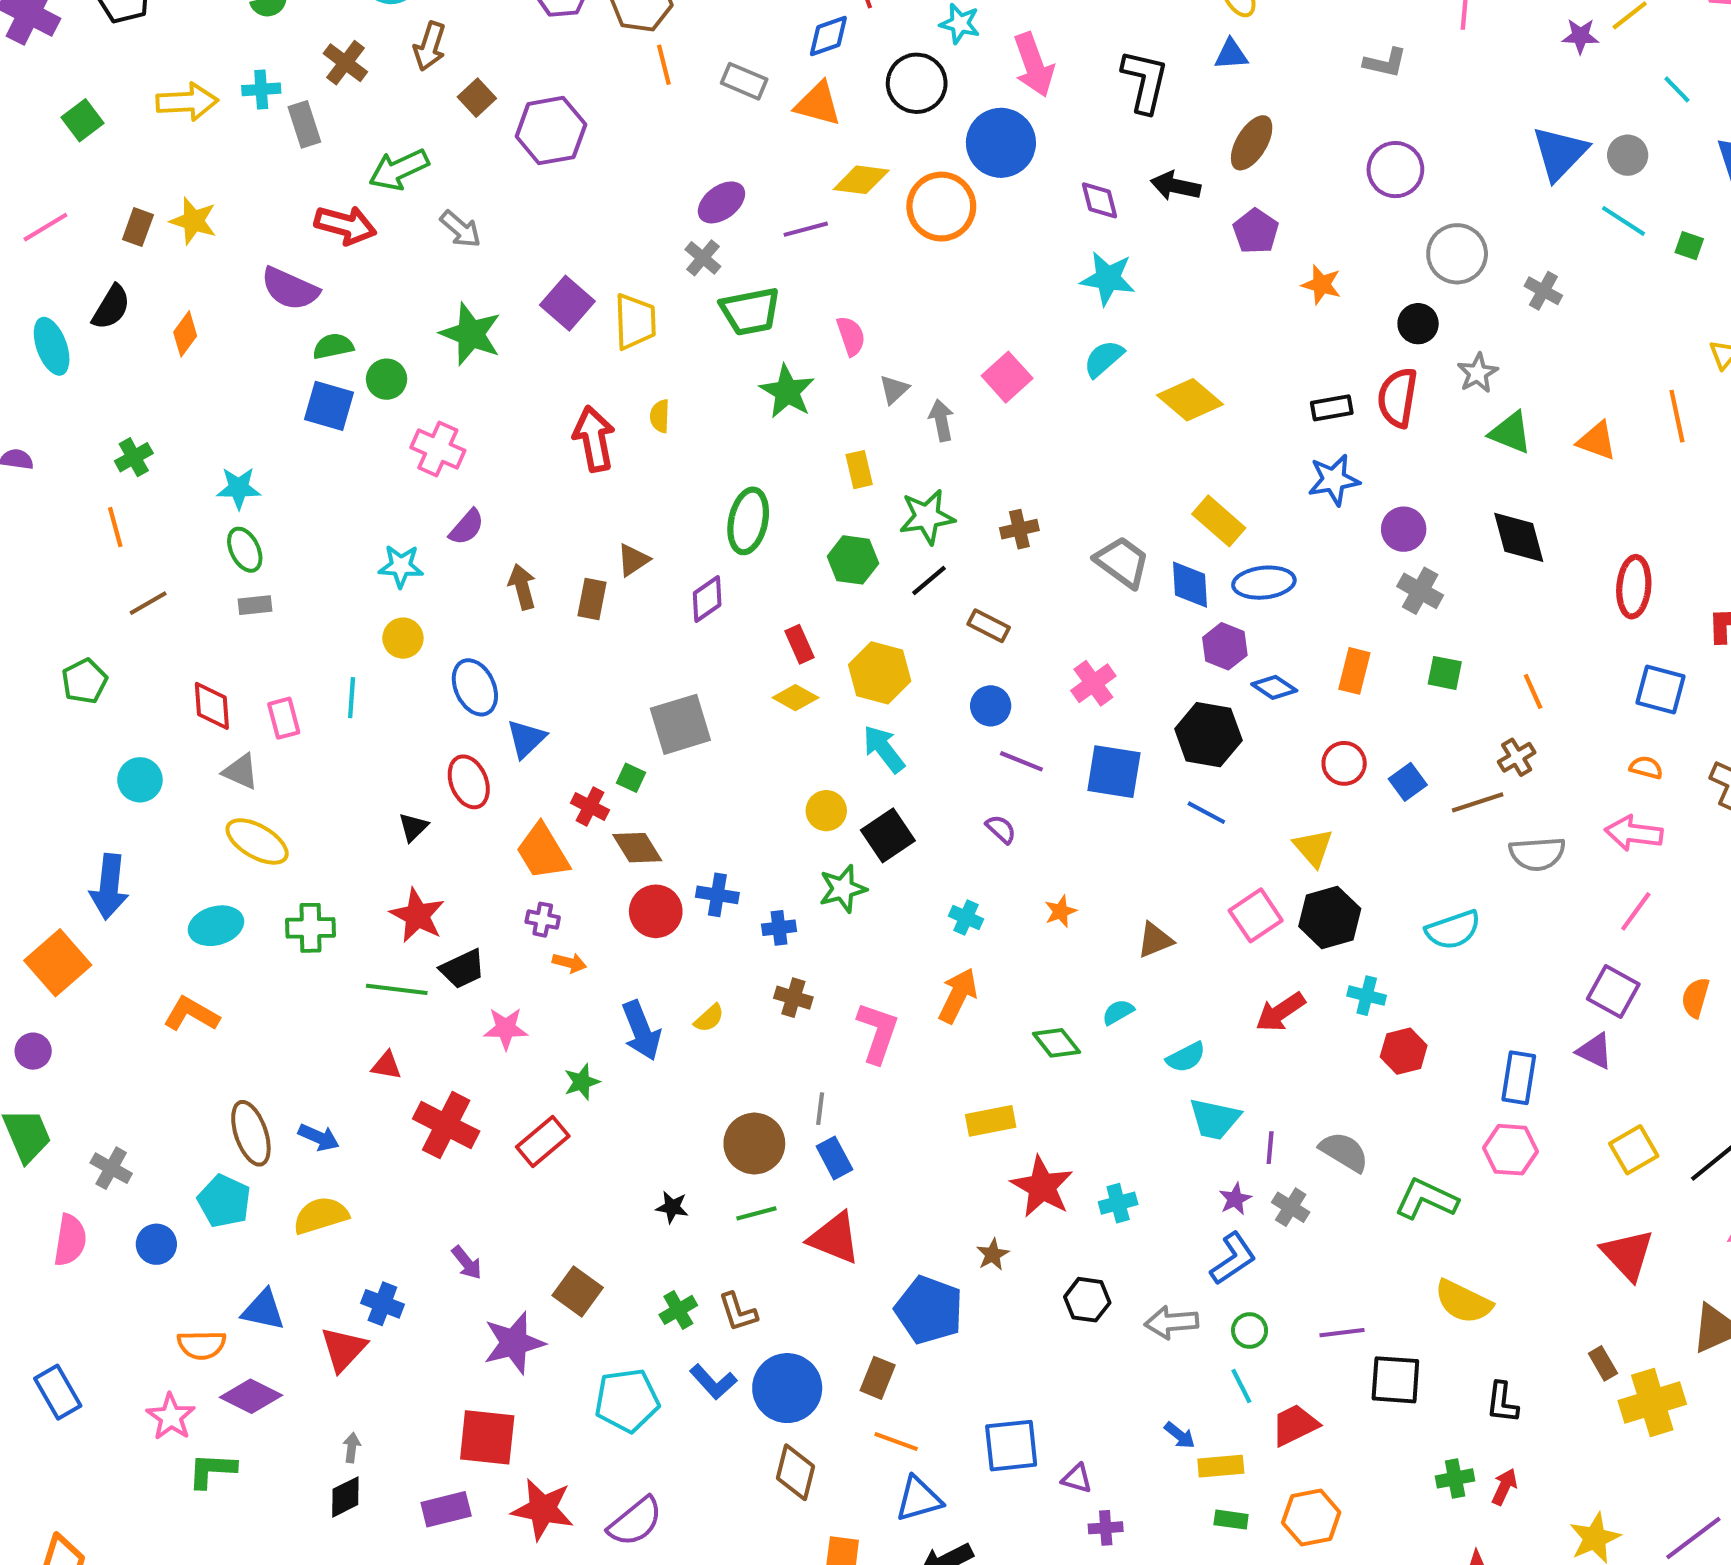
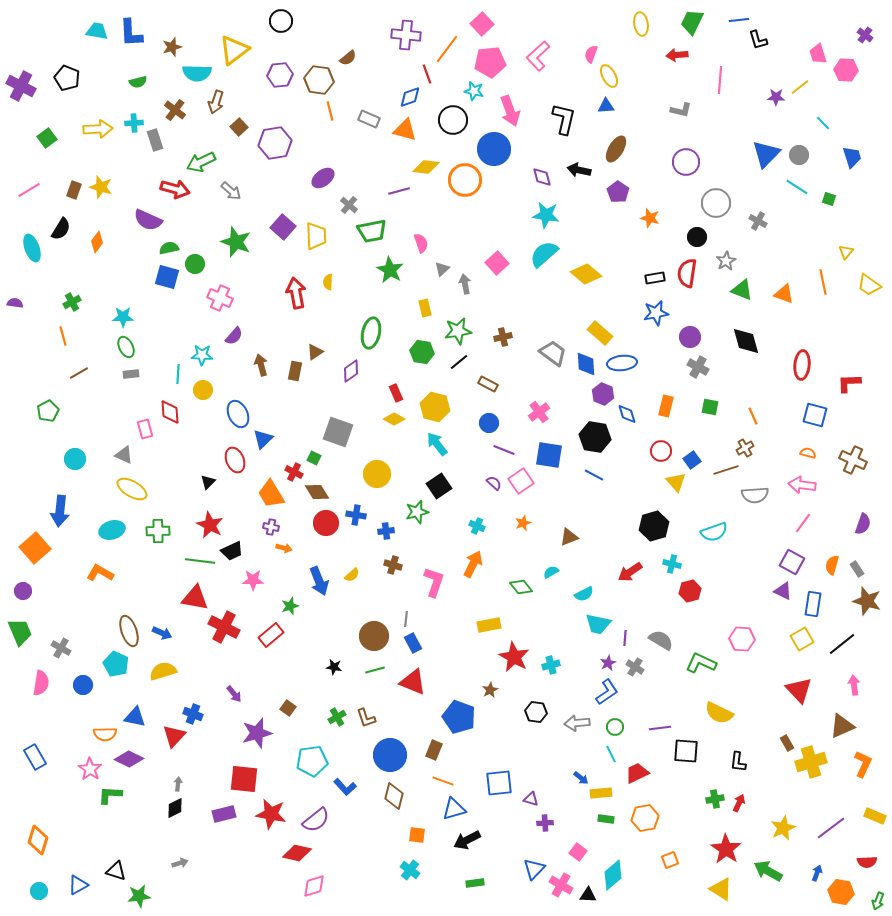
purple ellipse: (721, 202) -> (323, 178), moved
cyan semicircle: (1104, 359) -> (544, 254), size x1.4
blue diamond: (1274, 687) -> (627, 414), turned 40
cyan line: (352, 698) -> (178, 374), moved
red diamond: (212, 706) -> (170, 412), moved
gray square: (680, 724) -> (338, 432), turned 36
yellow circle: (826, 811) -> (377, 474), moved, size x1.4
yellow triangle: (1313, 848) -> (676, 482), moved
pink square: (1256, 915) -> (521, 481), moved
red triangle: (387, 1065) -> (195, 598), size x1.8
blue rectangle: (1519, 1078) -> (813, 604), moved
brown square: (578, 1291) -> (288, 708), size x0.7
blue L-shape: (713, 1382) -> (345, 787), moved

